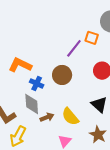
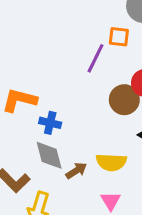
brown circle: (62, 75) -> (124, 100), moved
yellow semicircle: (70, 117) -> (111, 162), turned -36

